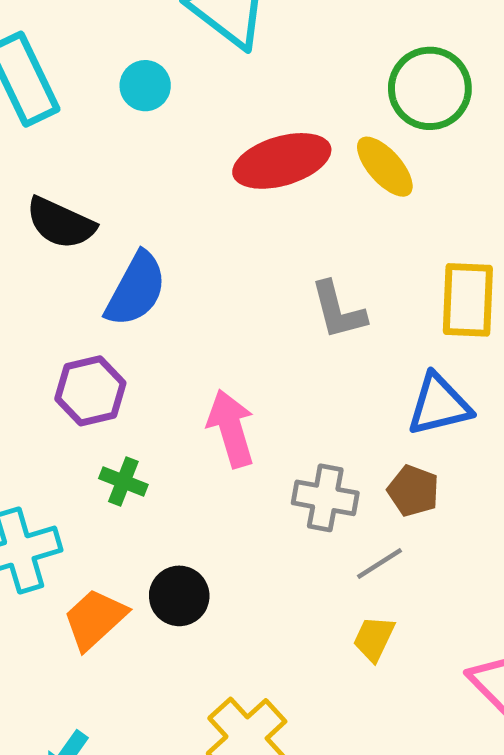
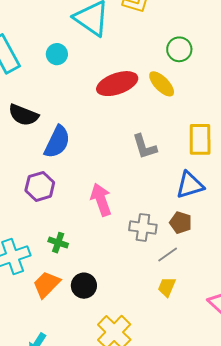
green circle: (430, 88) -> (179, 49), size x0.7
green cross: (123, 481) -> (58, 243), moved
black circle: (179, 596) -> (84, 286), moved

